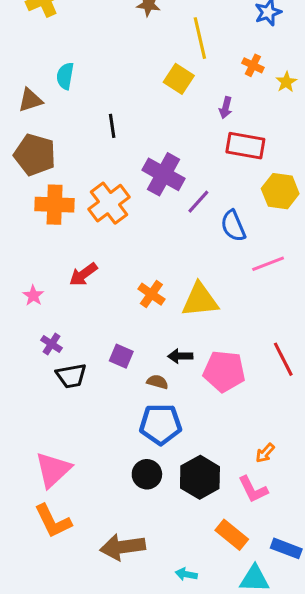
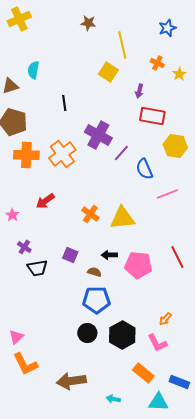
pink triangle: (53, 470) -> (16, 337), moved, size x0.6

